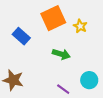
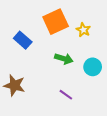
cyan circle: (89, 80) -> (93, 67), moved

